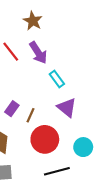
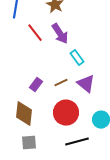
brown line: (31, 115) -> (61, 83), moved, turned 40

